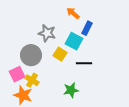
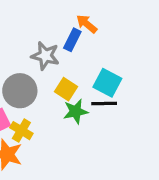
blue rectangle: (87, 28) -> (72, 40), moved
cyan square: (74, 41) -> (107, 83), moved
green star: (71, 90) -> (76, 111), moved

